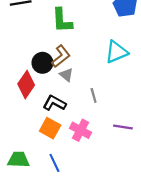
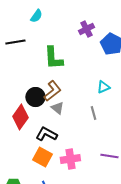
cyan triangle: (116, 52) -> (103, 87), size x0.6
gray line: (94, 95) -> (93, 113), moved
pink cross: (81, 130) -> (70, 159), turned -36

